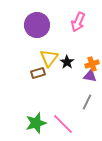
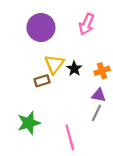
purple triangle: (90, 76) -> (99, 95), moved
green star: (36, 123) -> (29, 123), moved
pink line: (63, 124) -> (70, 137), turned 30

